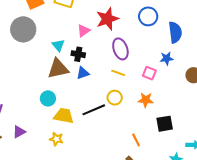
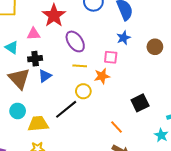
pink triangle: (84, 31) -> (34, 34), turned 48
cyan triangle: (58, 45) -> (12, 47), moved
brown triangle: (58, 69) -> (19, 79), turned -45
orange star: (146, 100) -> (102, 76), moved

